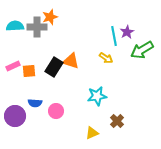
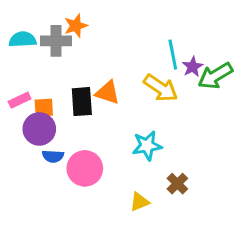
purple star: (127, 32) -> (193, 67), moved
yellow arrow: (106, 58) -> (161, 88), size x1.6
black rectangle: (54, 67) -> (82, 102), turned -36
pink circle: (56, 111) -> (85, 168), size x1.5
purple circle: (15, 116) -> (39, 129), moved

